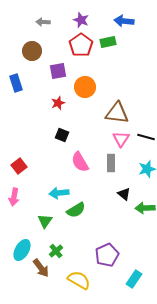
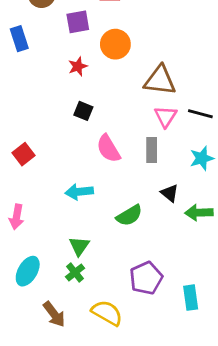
pink arrow: (14, 197) -> (17, 217), moved
green semicircle: (76, 210) -> (129, 215), moved
green triangle: (45, 221) -> (79, 246), moved
brown arrow: (41, 268) -> (54, 314), moved
cyan rectangle: (134, 279) -> (191, 298), moved, turned -42

